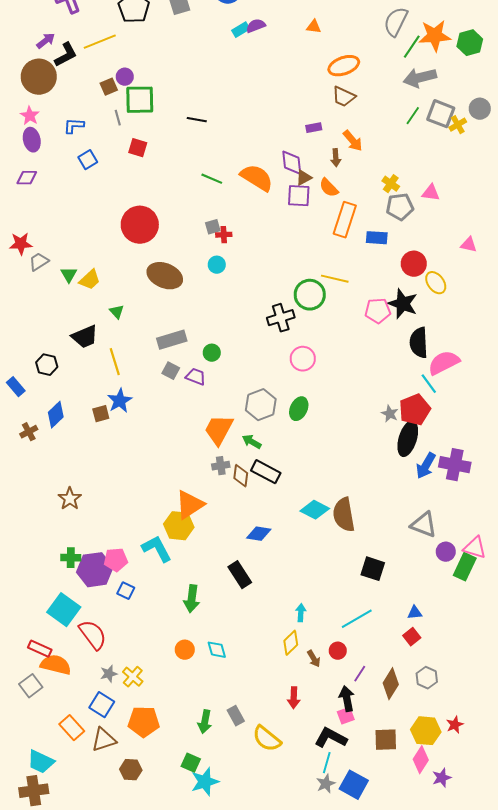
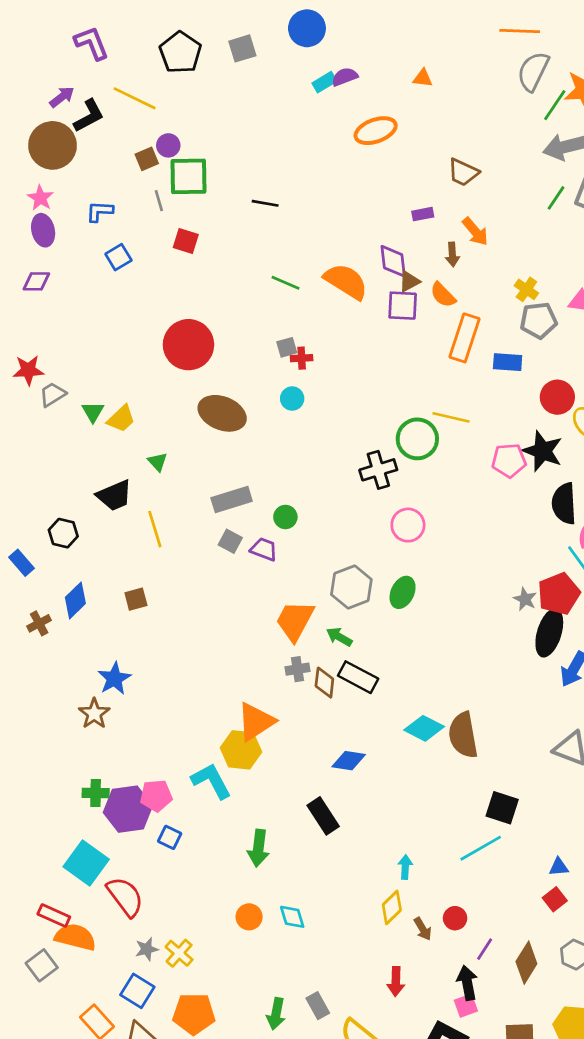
yellow line: (100, 42) -> (135, 98), turned 48
orange ellipse: (344, 66) -> (376, 131), moved
blue star: (120, 401) -> (114, 679), moved
cyan line: (357, 619) -> (481, 848), moved

